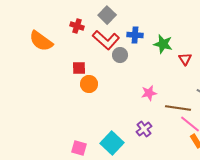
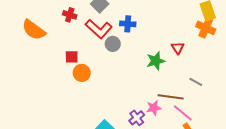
green star: (163, 44) -> (156, 61), moved, turned -30
pink star: (149, 93) -> (154, 108), moved

